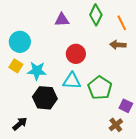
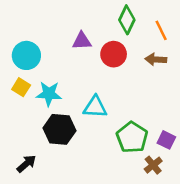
purple triangle: (62, 20) -> (82, 41), moved
red circle: (76, 54) -> (114, 54), moved
green pentagon: (100, 88) -> (132, 137), moved

